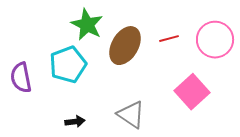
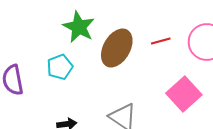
cyan pentagon: (68, 65) -> (60, 67), size x0.7

